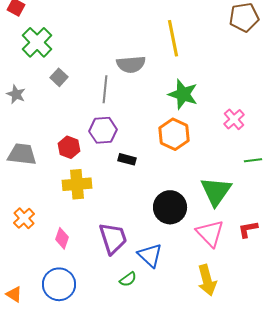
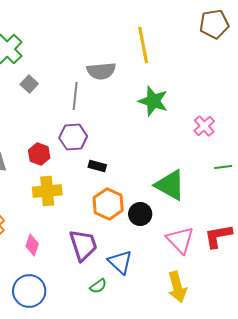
orange hexagon: (174, 134) -> (108, 204), moved
green triangle: (216, 191) -> (170, 185), moved, turned -36
black circle: (170, 207) -> (140, 214), size x0.7
red L-shape: (248, 229) -> (218, 236), size x1.4

